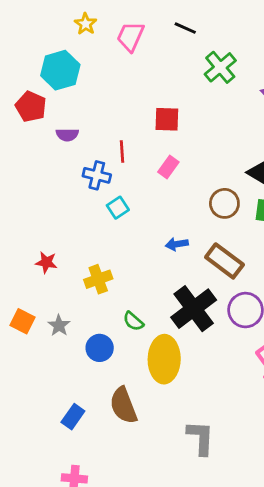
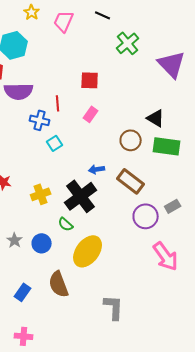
purple semicircle: (67, 135) -> (19, 91), size x1.8
black cross: (194, 309) -> (81, 196), moved
gray star: (59, 325) -> (15, 240), moved
yellow ellipse: (164, 359) -> (88, 251), turned 36

